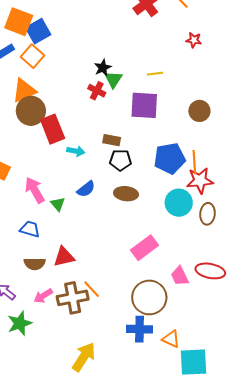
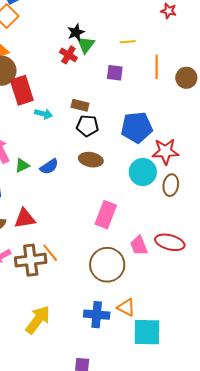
purple square: (144, 105) -> (115, 73), size x0.6
brown circle: (199, 111) -> (186, 78), moved
orange line: (194, 162) -> (157, 67), moved
blue semicircle: (86, 189) -> (49, 167), moved
green triangle: (58, 204) -> (22, 165), turned 42
pink rectangle: (145, 248) -> (106, 215), turned -36
blue cross: (140, 329) -> (97, 315), moved

